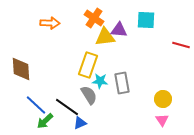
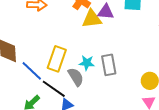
yellow rectangle: (88, 65) -> (57, 59), moved
blue line: (36, 105) -> (32, 71), moved

